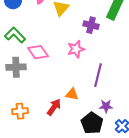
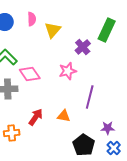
purple cross: (91, 25) -> (83, 47), turned 35
purple star: (106, 106) -> (108, 128), moved
red arrow: (54, 107) -> (36, 117), moved

